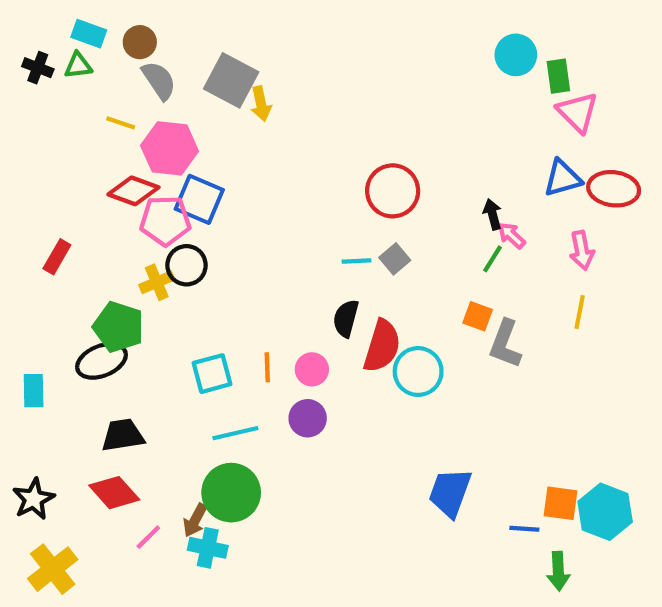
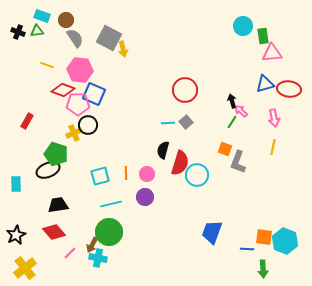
pink triangle: (577, 112) -> (272, 53), turned -50
yellow line: (121, 123) -> (47, 65), moved

